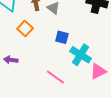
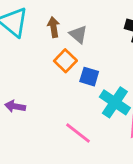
orange square: (25, 28) -> (65, 61), moved

